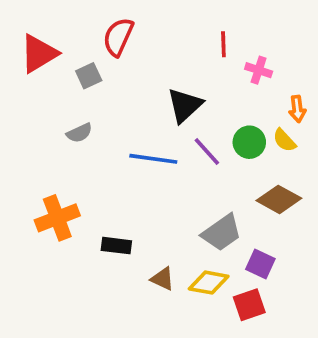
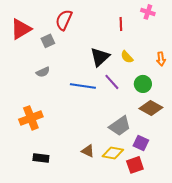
pink cross: (259, 70) -> (148, 12), moved
yellow semicircle: (284, 140) -> (127, 57), moved
green circle: (249, 142) -> (143, 84), moved
black rectangle: (116, 246) -> (41, 158), moved

